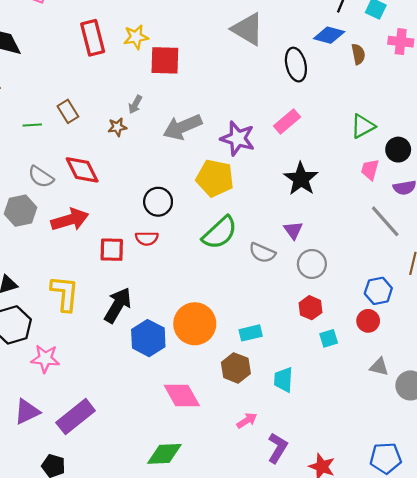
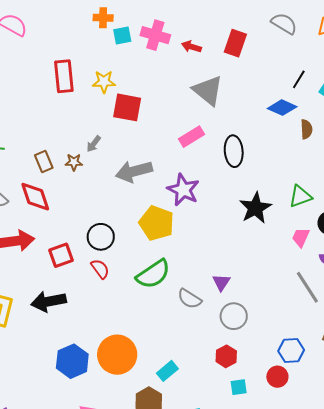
black ellipse: (296, 65) -> (234, 151), moved
brown rectangle: (68, 111) -> (44, 161), moved
pink rectangle: (287, 121) -> (192, 137), moved
black star: (301, 179) -> (255, 208), moved
red semicircle: (147, 238) -> (100, 269), moved, turned -135
red square: (112, 250) -> (61, 255), moved, turned -30
black arrow: (118, 305) -> (49, 301), moved, turned -140
cyan rectangle: (251, 333) -> (167, 371), turned -35

